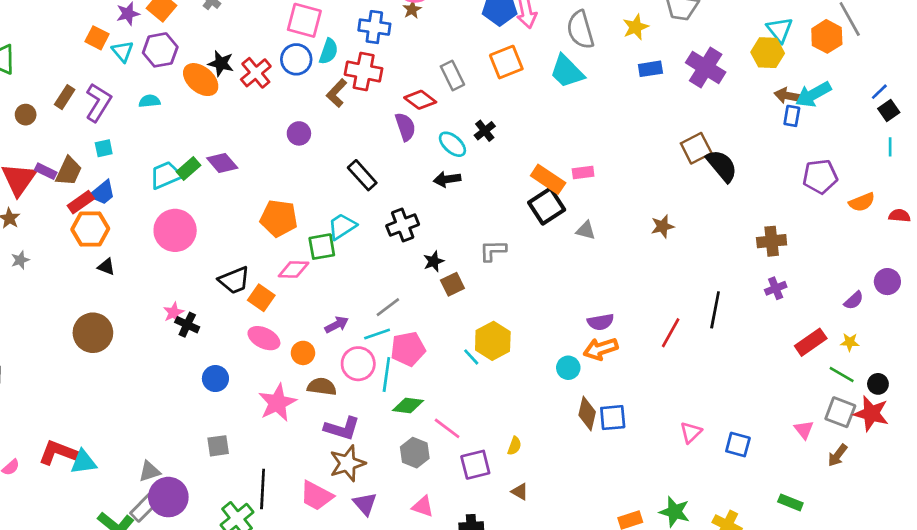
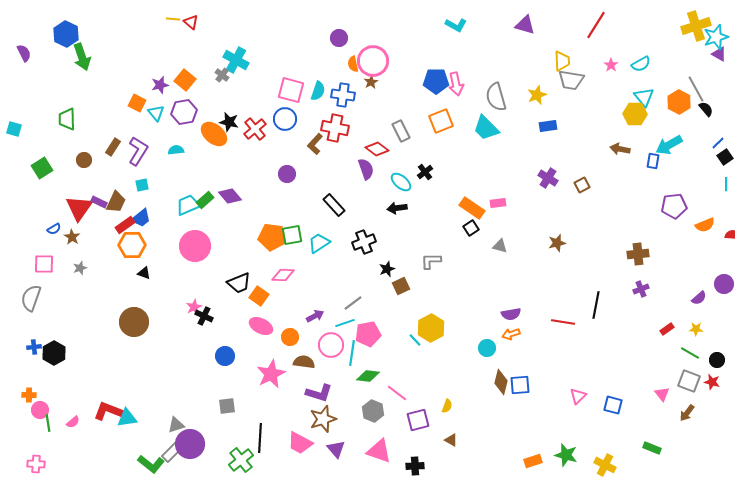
cyan semicircle: (329, 51) -> (318, 91), moved
purple cross: (706, 67) -> (548, 178), moved, size x0.7
brown arrow: (788, 96) -> (620, 149), moved
brown square: (696, 148) -> (582, 185), size x0.7
black semicircle: (722, 166) -> (706, 109), moved, size x0.6
black square: (547, 206) -> (471, 228), size x0.6
green square: (322, 247) -> (292, 235), moved
red line: (671, 333) -> (563, 322), turned 70
red rectangle: (811, 342) -> (667, 329), size x0.6
orange arrow: (601, 349) -> (511, 334), size x0.7
red star: (871, 414) -> (712, 382), size x0.6
pink triangle: (423, 506) -> (379, 451), size x1.5

